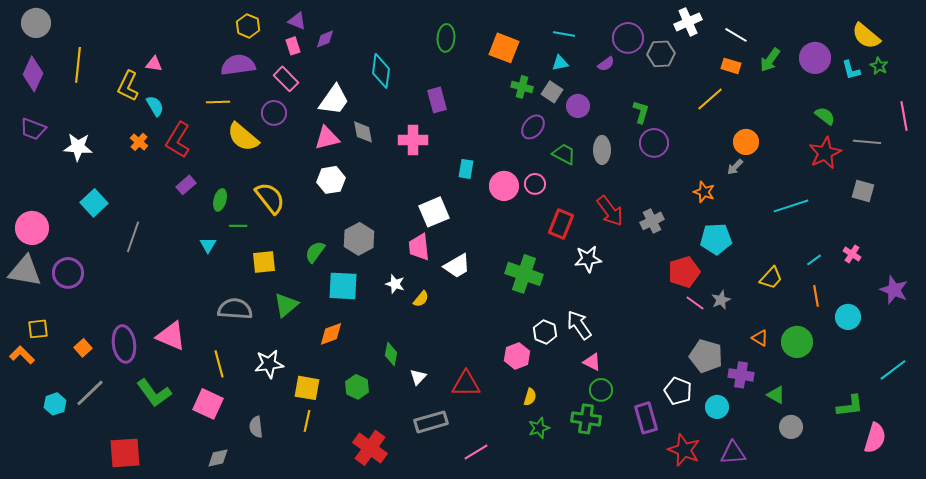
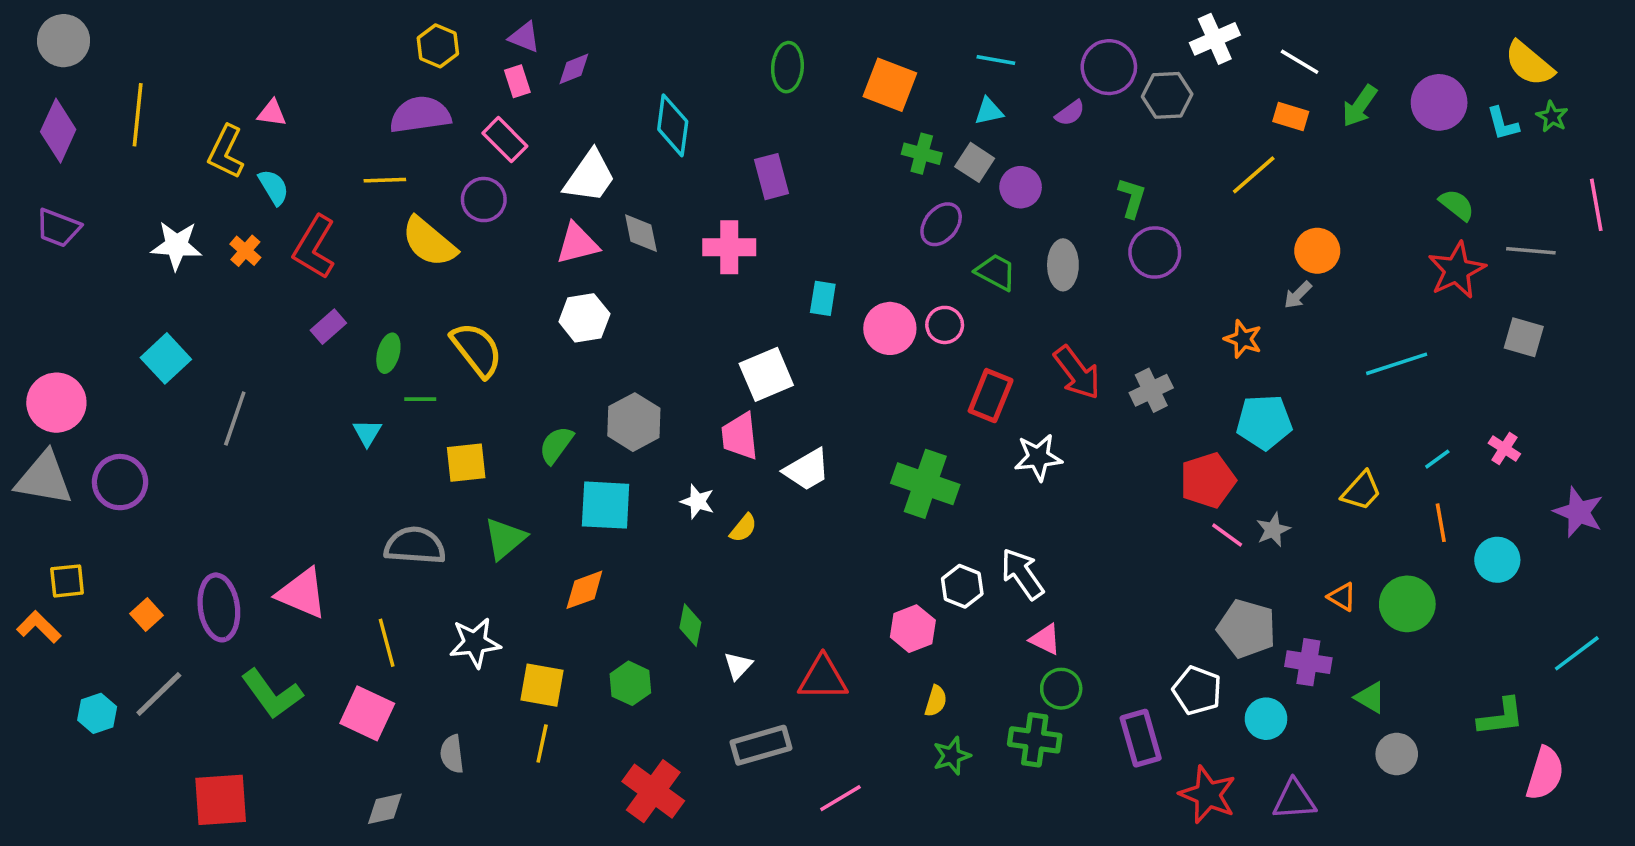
white star: (78, 147) -> (177, 245), moved

